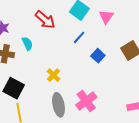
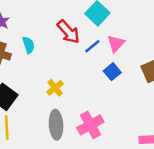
pink triangle: (106, 17) -> (116, 44), moved
red arrow: (45, 20) -> (68, 32), moved

